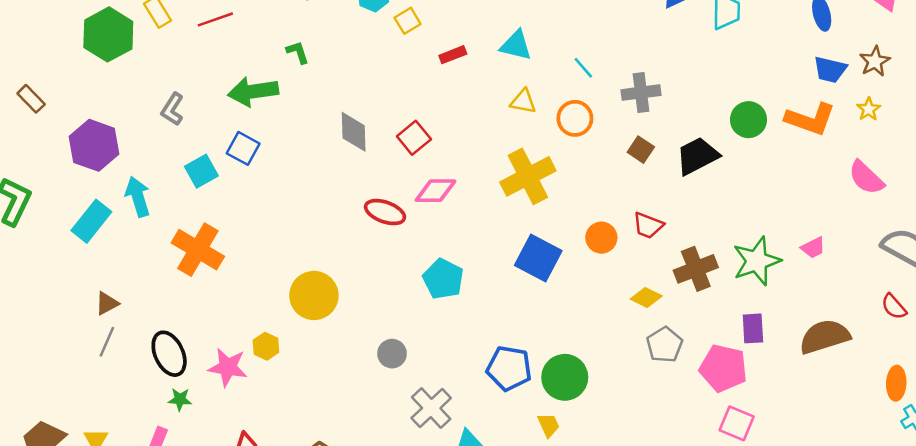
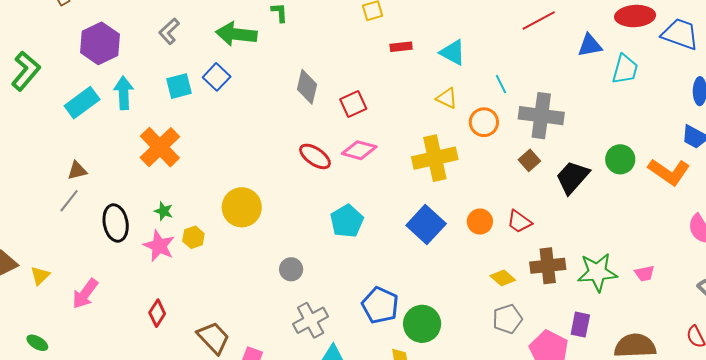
gray cross: (641, 93) -> (541, 116), size x1.4
black trapezoid: (697, 156) -> (572, 177), turned -36
green star: (180, 399) -> (164, 211), moved

